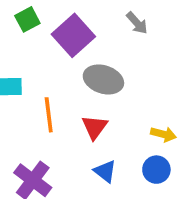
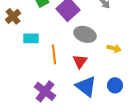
yellow arrow: (163, 134) -> (114, 48), moved
blue triangle: (105, 171) -> (86, 86), size x1.6

